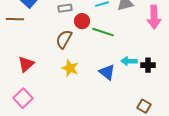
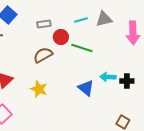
brown semicircle: (64, 39) -> (43, 55), turned 30
yellow star: (70, 68) -> (39, 89), moved

